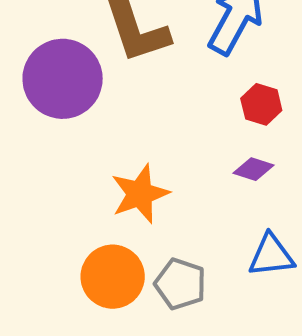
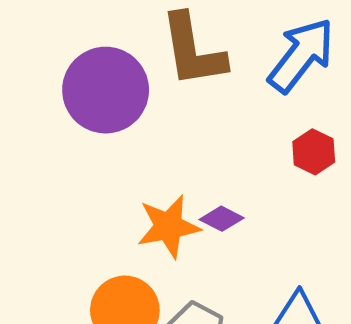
purple diamond: (254, 169) -> (222, 219), moved

